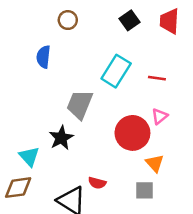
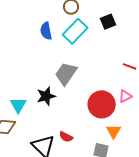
black square: (130, 20) -> (108, 22), moved
blue semicircle: (43, 57) -> (46, 31), turned -30
cyan rectangle: (116, 71) -> (75, 31), moved

